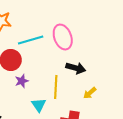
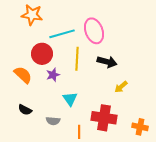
yellow line: (56, 87) -> (77, 59), moved

